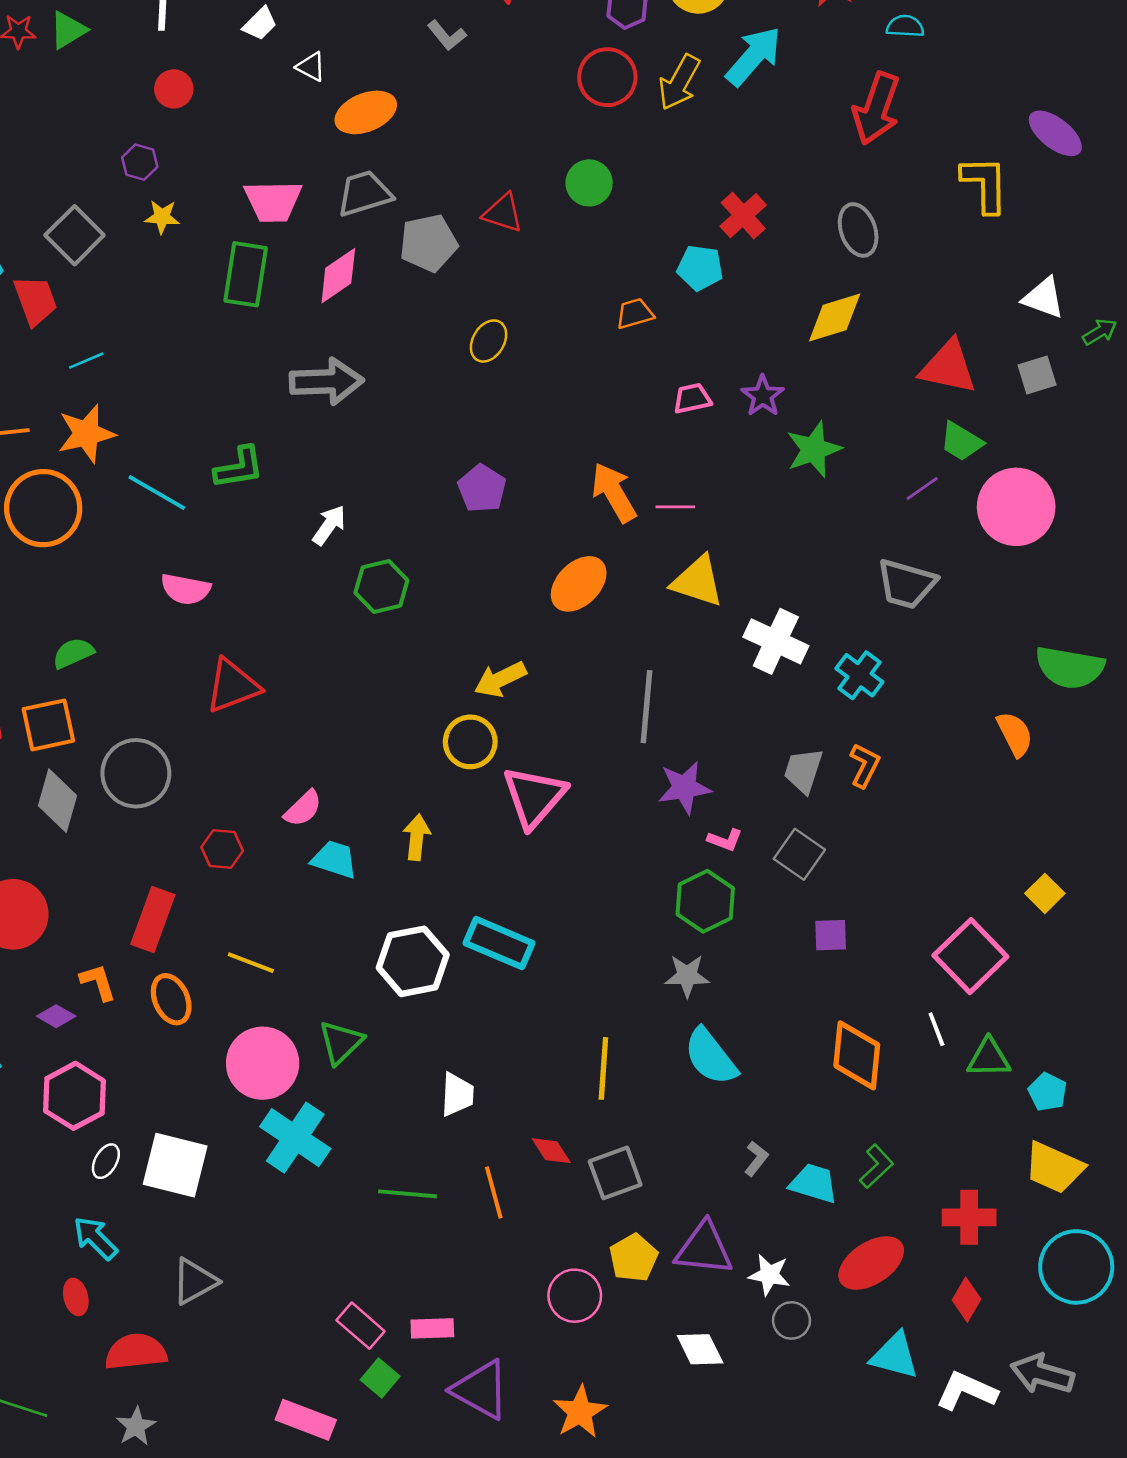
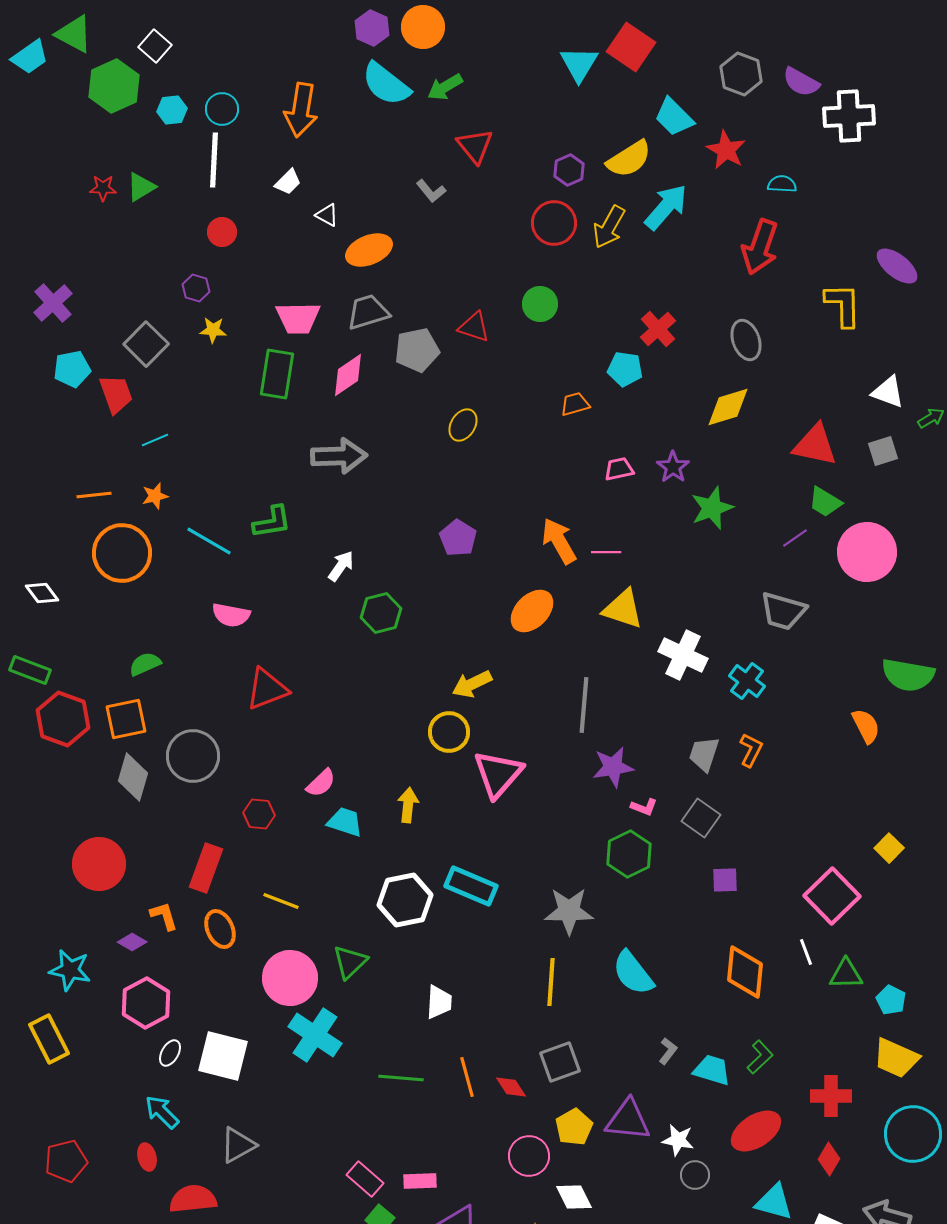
orange star: (86, 434) -> (155, 496), size x0.6
gray star: (687, 976) -> (569, 911), moved, size x1.4
red diamond: (551, 1151) -> (511, 1087), moved
white diamond: (700, 1349) -> (574, 1197), moved

